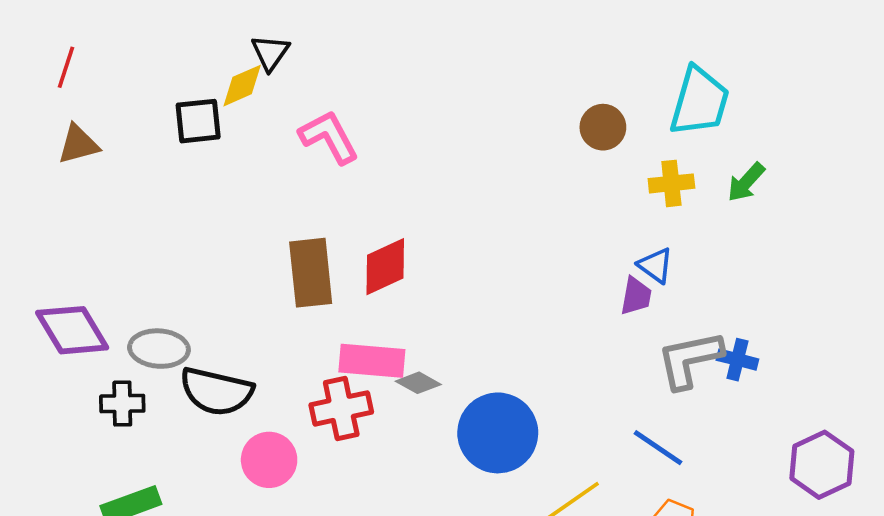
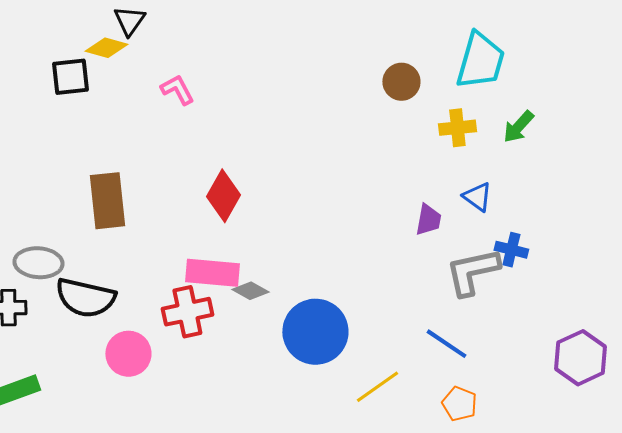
yellow diamond: (242, 86) -> (106, 48), turned 39
pink L-shape: (329, 137) -> (177, 90), size x0.7
blue triangle: (656, 265) -> (477, 197), moved
red diamond: (385, 267) -> (223, 196), turned -36
brown rectangle: (311, 273) -> (107, 201), moved
blue cross: (737, 360) -> (511, 250), moved

